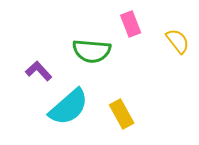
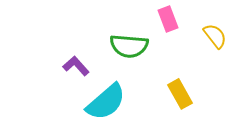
yellow rectangle: (122, 114) -> (180, 94), moved

